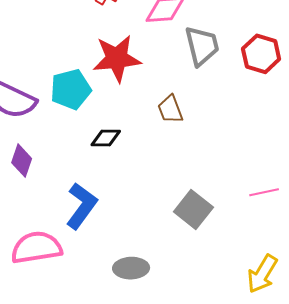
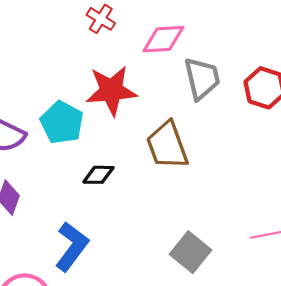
cyan pentagon: (71, 89) -> (62, 123), turned -30
brown trapezoid: (170, 109) -> (167, 145), size x1.6

